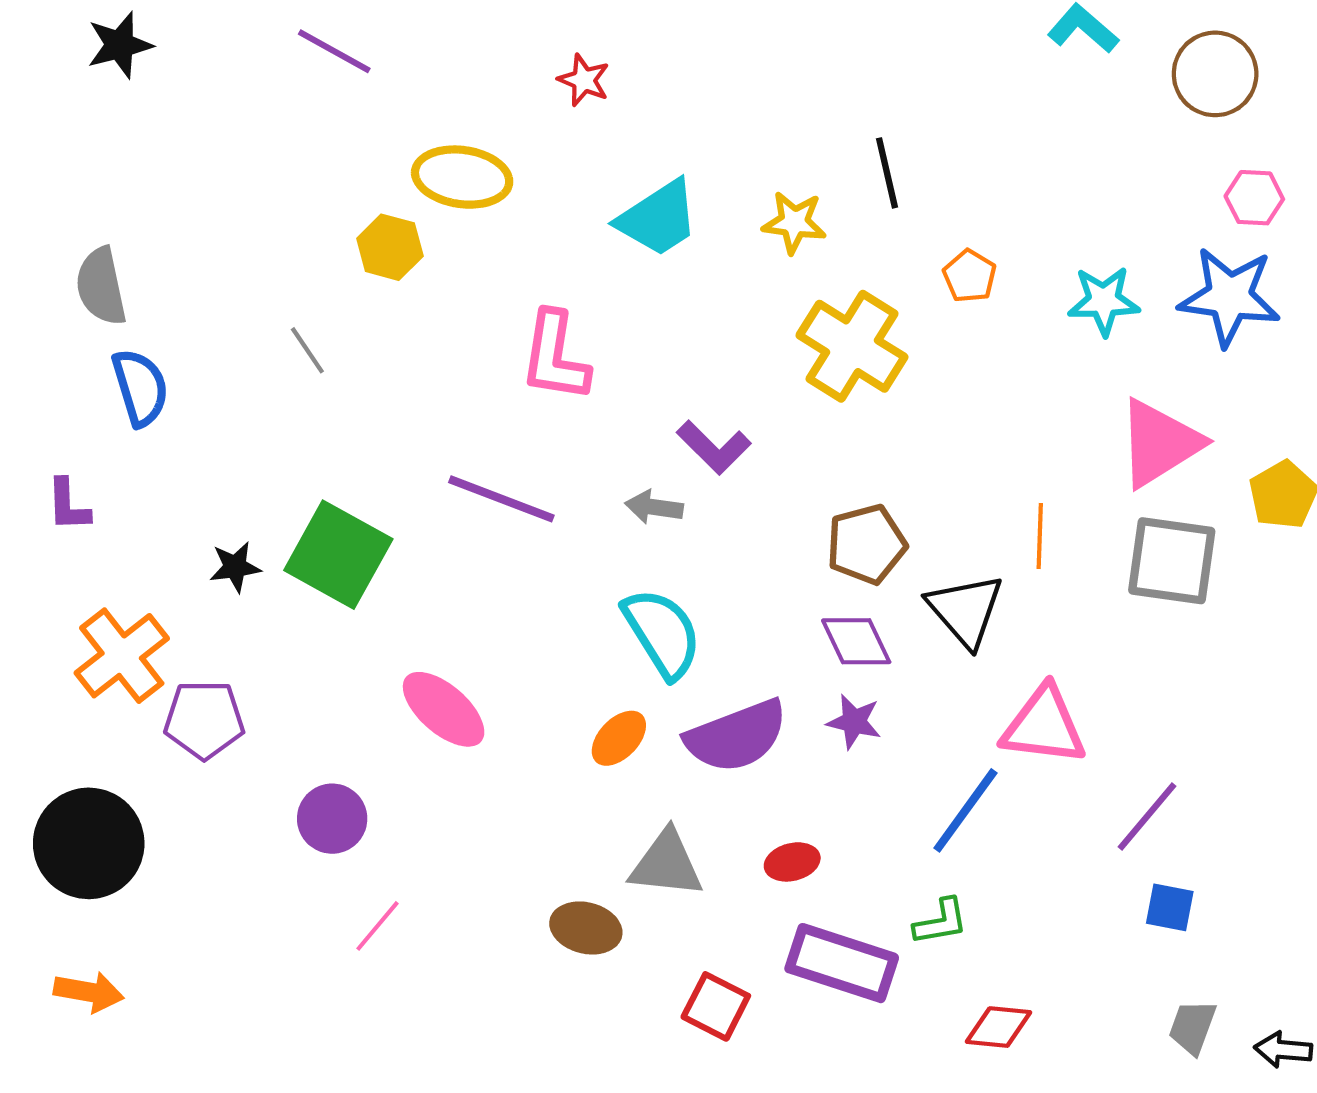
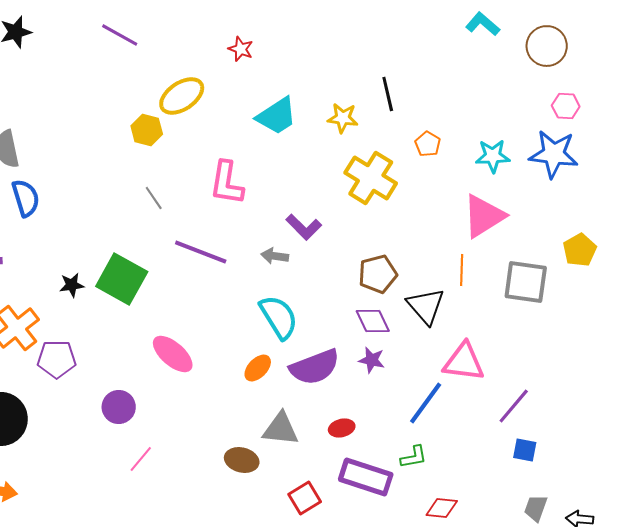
yellow ellipse: (462, 177) -> (182, 96), turned -42
gray line: (307, 350) -> (154, 198), moved
pink triangle: (1159, 443) -> (484, 216), moved
red square: (716, 1006) -> (305, 498), turned 32

